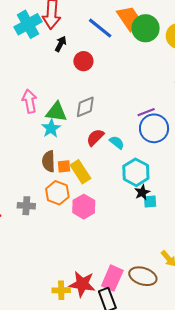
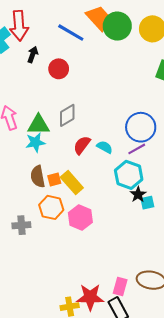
purple line: (146, 112) -> (137, 149), moved
cyan star: (51, 128) -> (35, 142), turned 30
pink rectangle: (112, 278) -> (120, 287), size x0.7

